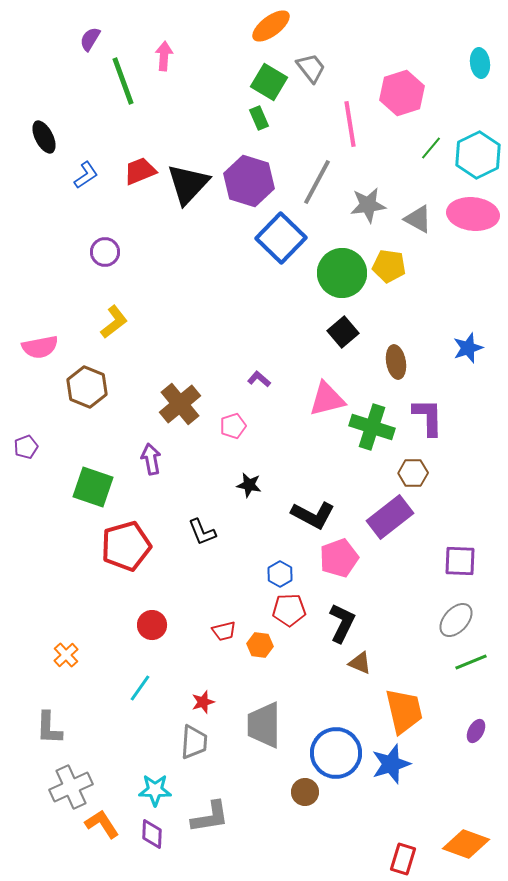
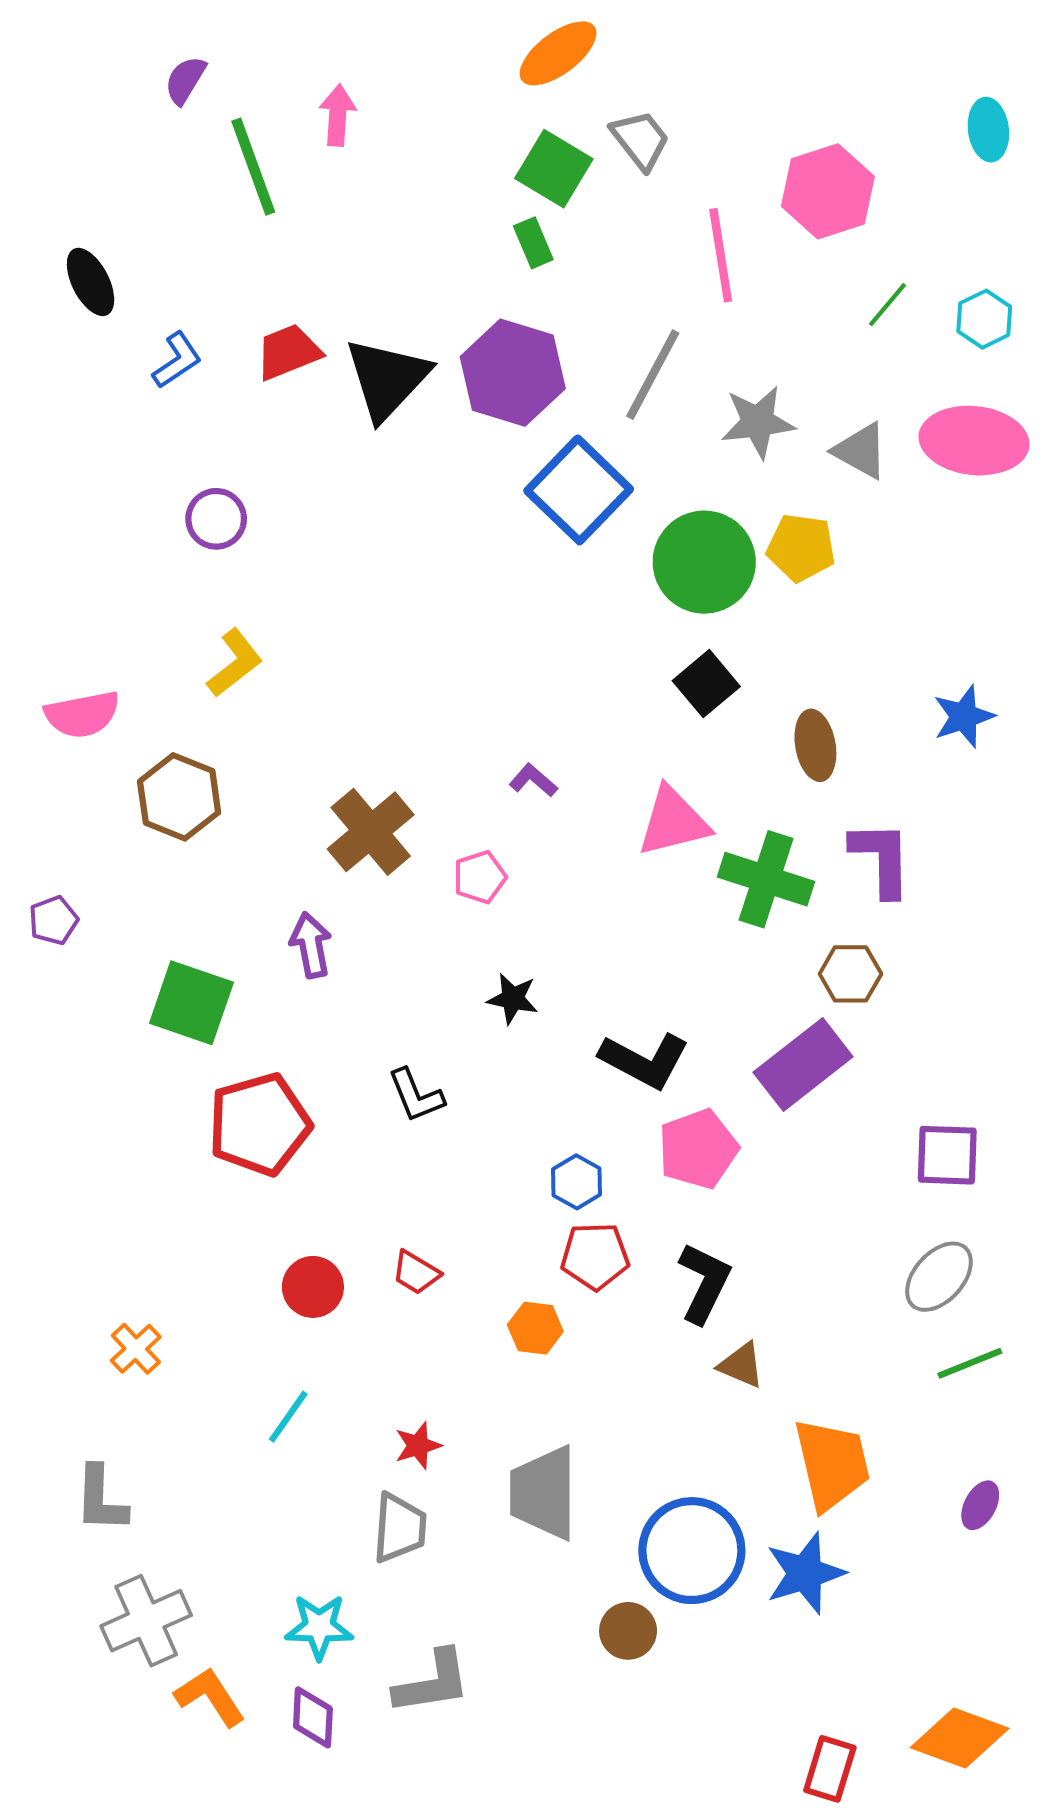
cyan hexagon: (478, 155) -> (984, 319), size x0.6
red trapezoid: (224, 631) -> (416, 1273), moved, turned 45

